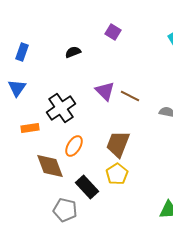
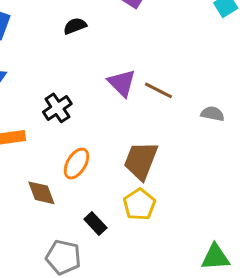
black cross: (61, 108) -> (57, 108), size x0.7
brown diamond: (50, 166) -> (41, 193), size x0.7
black rectangle: (87, 187) -> (95, 224), size x0.7

